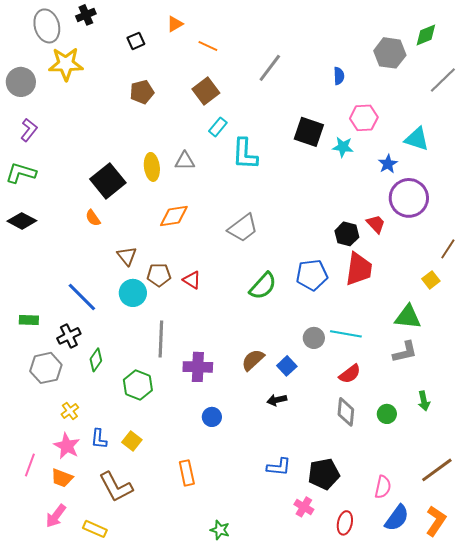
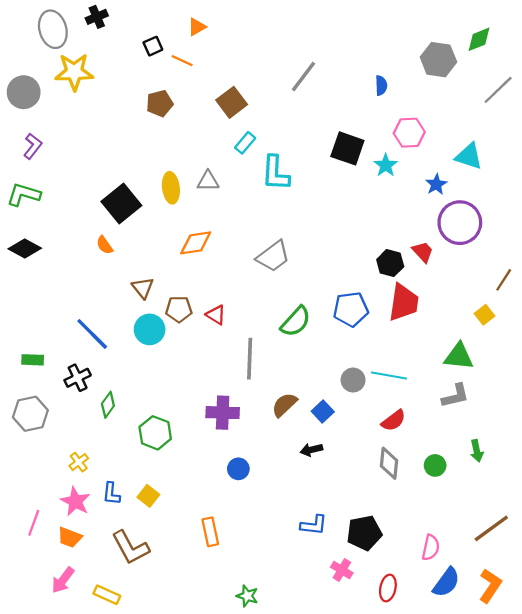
orange line: (208, 46) -> (182, 61), moved
cyan star: (343, 147) -> (386, 165), turned 30
gray line: (161, 339) -> (250, 359), moved
gray hexagon: (46, 368) -> (30, 414), moved

